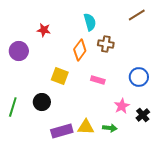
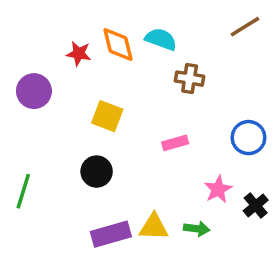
cyan semicircle: (90, 22) -> (161, 39), turned -54
orange diamond: (80, 50) -> (118, 45), moved, turned -50
yellow square: (60, 76) -> (107, 116), moved
pink rectangle: (98, 80) -> (175, 143), turned -32
black circle: (42, 102) -> (97, 172), moved

